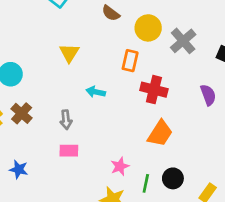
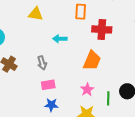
yellow triangle: (69, 53) -> (36, 14), turned -42
orange trapezoid: (160, 133) -> (92, 61), moved
blue star: (19, 169) -> (51, 105), moved

